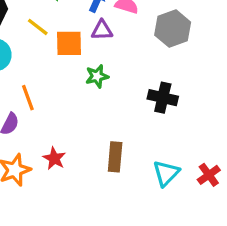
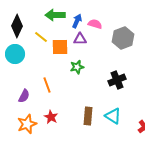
orange line: (28, 98) -> (47, 85), moved
black cross: (163, 98) -> (117, 80), turned -36
cyan triangle: (166, 173) -> (113, 116), moved, turned -42

